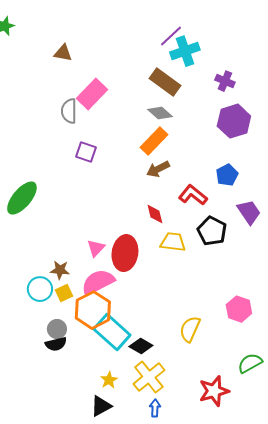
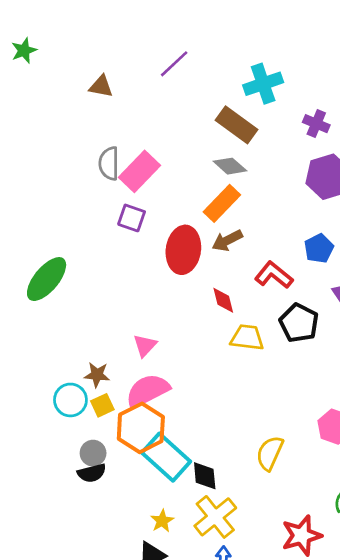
purple line: (171, 36) -> (174, 64), moved
pink rectangle: (92, 94) -> (140, 171), moved
red ellipse: (125, 253) -> (183, 250), moved
black diamond: (141, 346) -> (205, 476), turned 55

